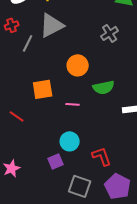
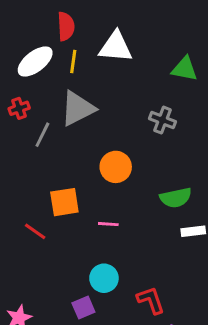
gray cross: (110, 33) -> (163, 120), turned -36
green semicircle: (104, 87) -> (176, 198), moved
red line: (17, 116) -> (35, 231), moved

